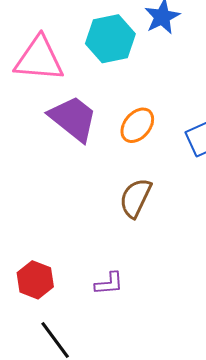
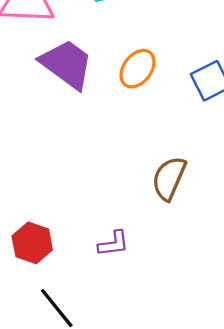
brown semicircle: (136, 198) -> (169, 178), moved

